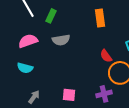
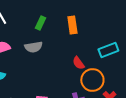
green rectangle: (51, 16) -> (40, 23), moved

